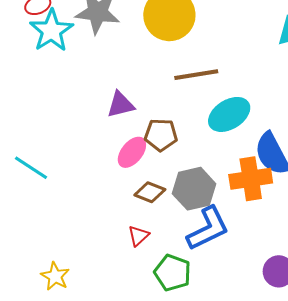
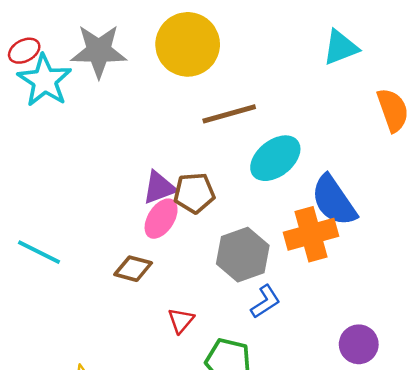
purple triangle: (121, 105) -> (159, 188), moved
brown diamond: (150, 192) -> (133, 269), moved
blue L-shape: (208, 228) -> (265, 302), size x0.6

